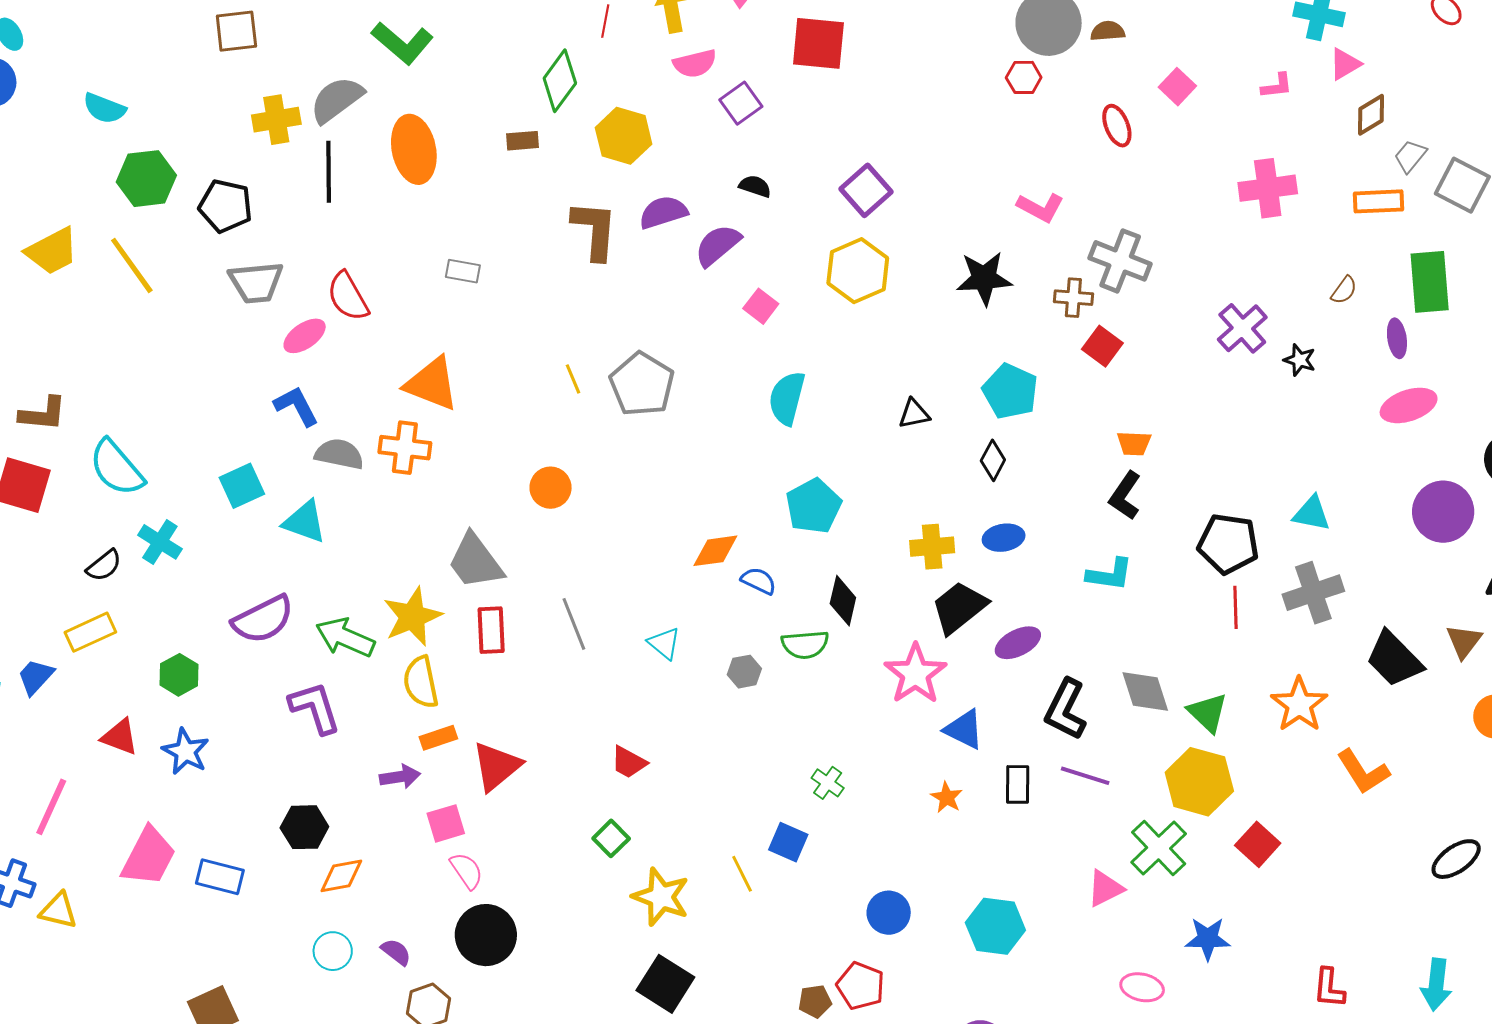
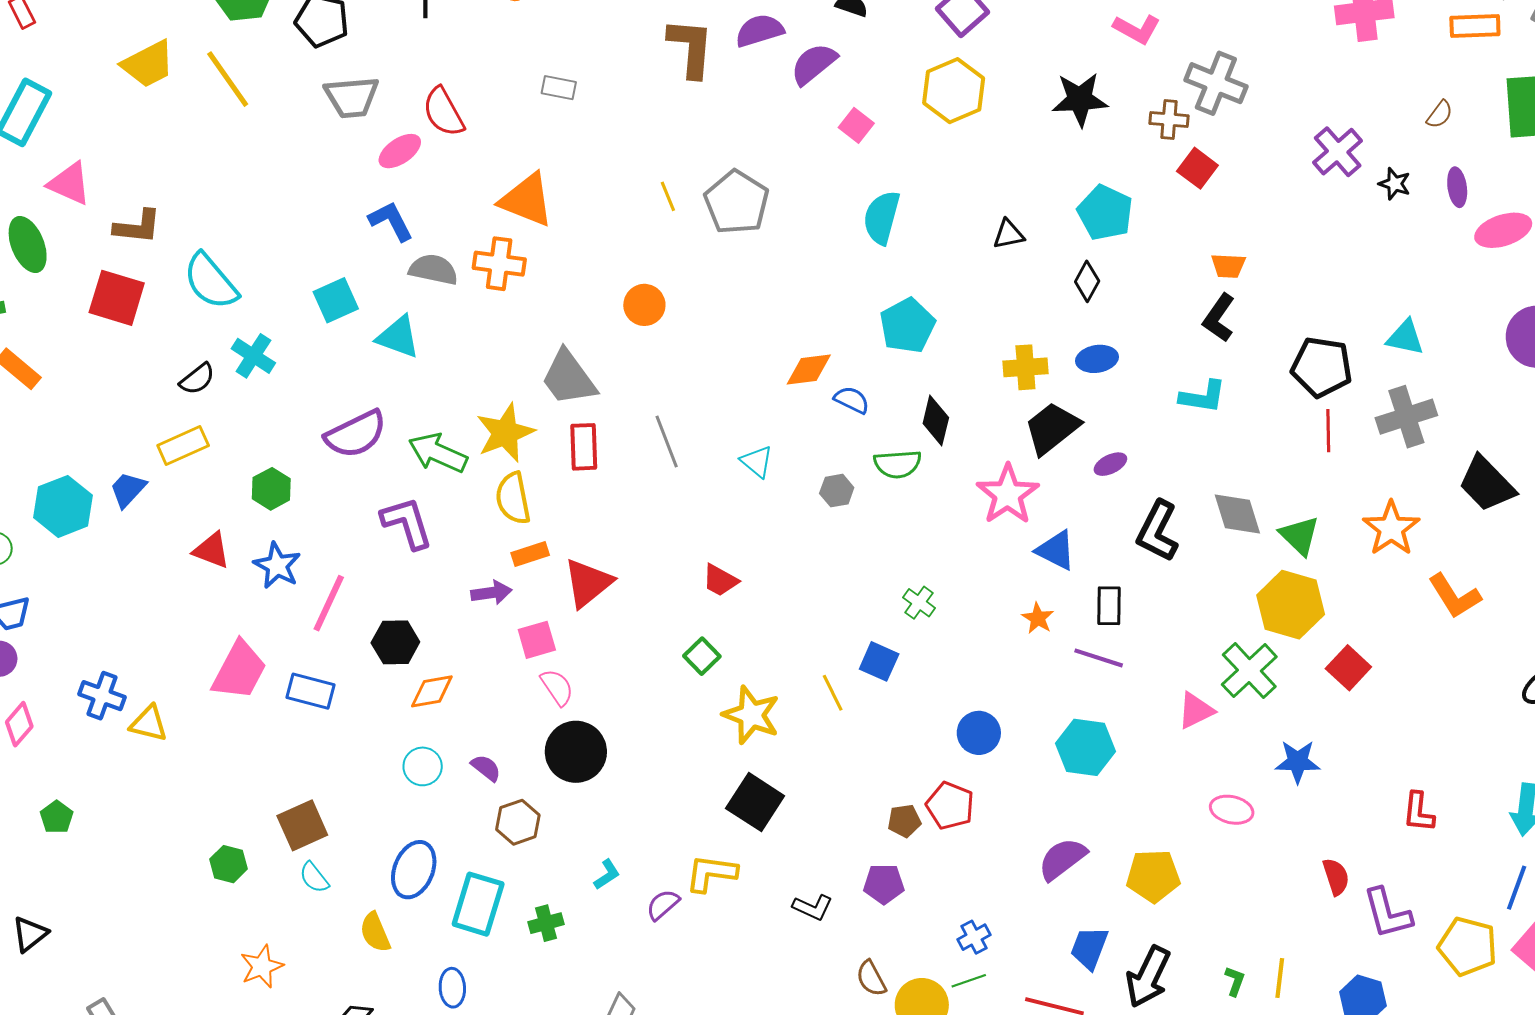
purple ellipse: (1397, 338) -> (1457, 187), moved
purple ellipse: (1018, 643) -> (1110, 464), size x0.7
purple line: (1085, 776) -> (1099, 658), moved
pink line: (51, 807) -> (329, 603), moved

